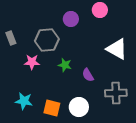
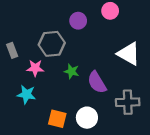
gray rectangle: (11, 38) -> (12, 50), moved
purple semicircle: (88, 75) -> (97, 82), size x1.5
cyan star: (24, 101) -> (26, 94), moved

